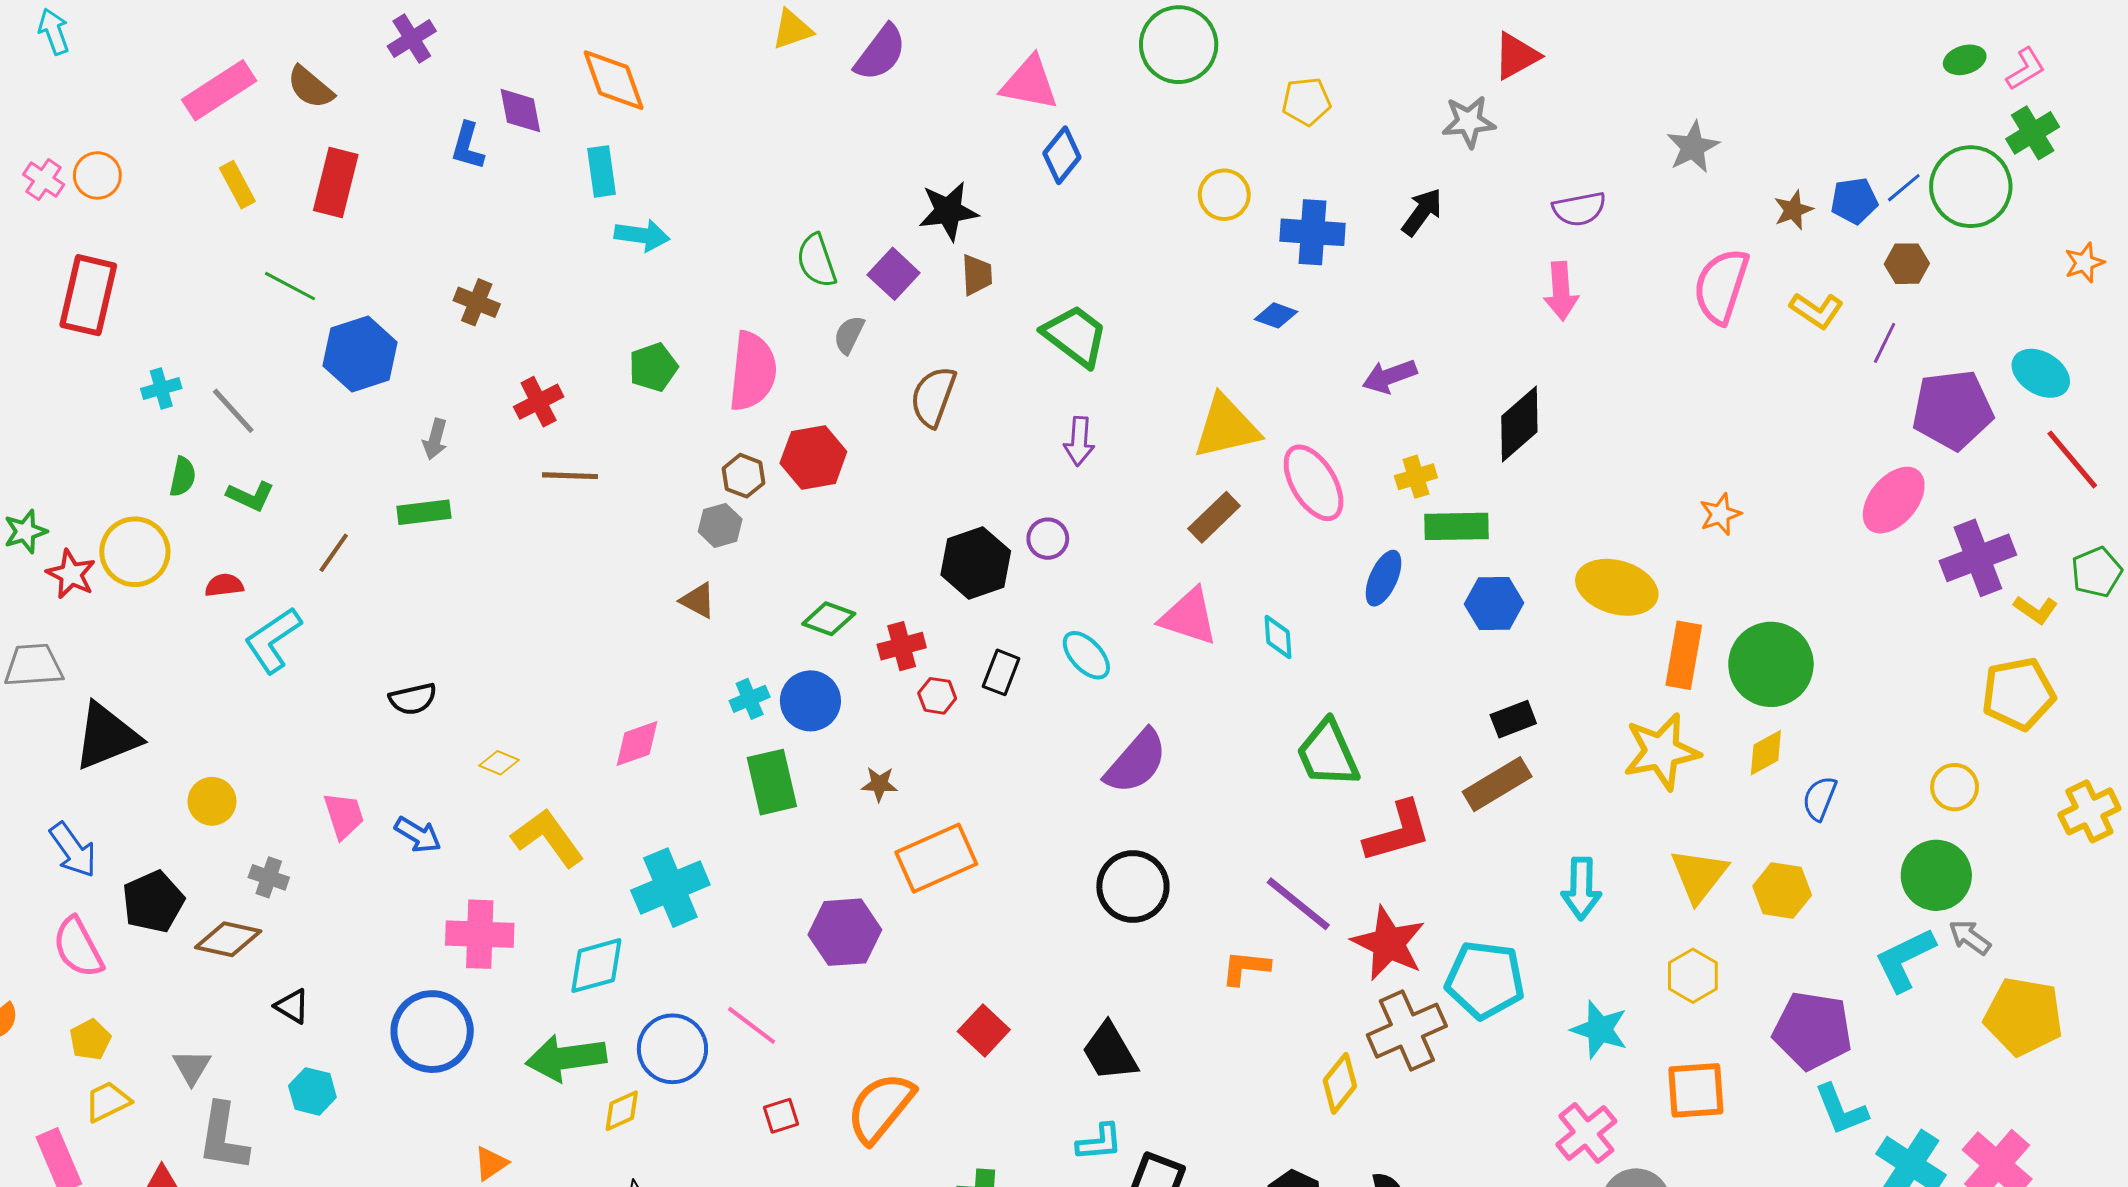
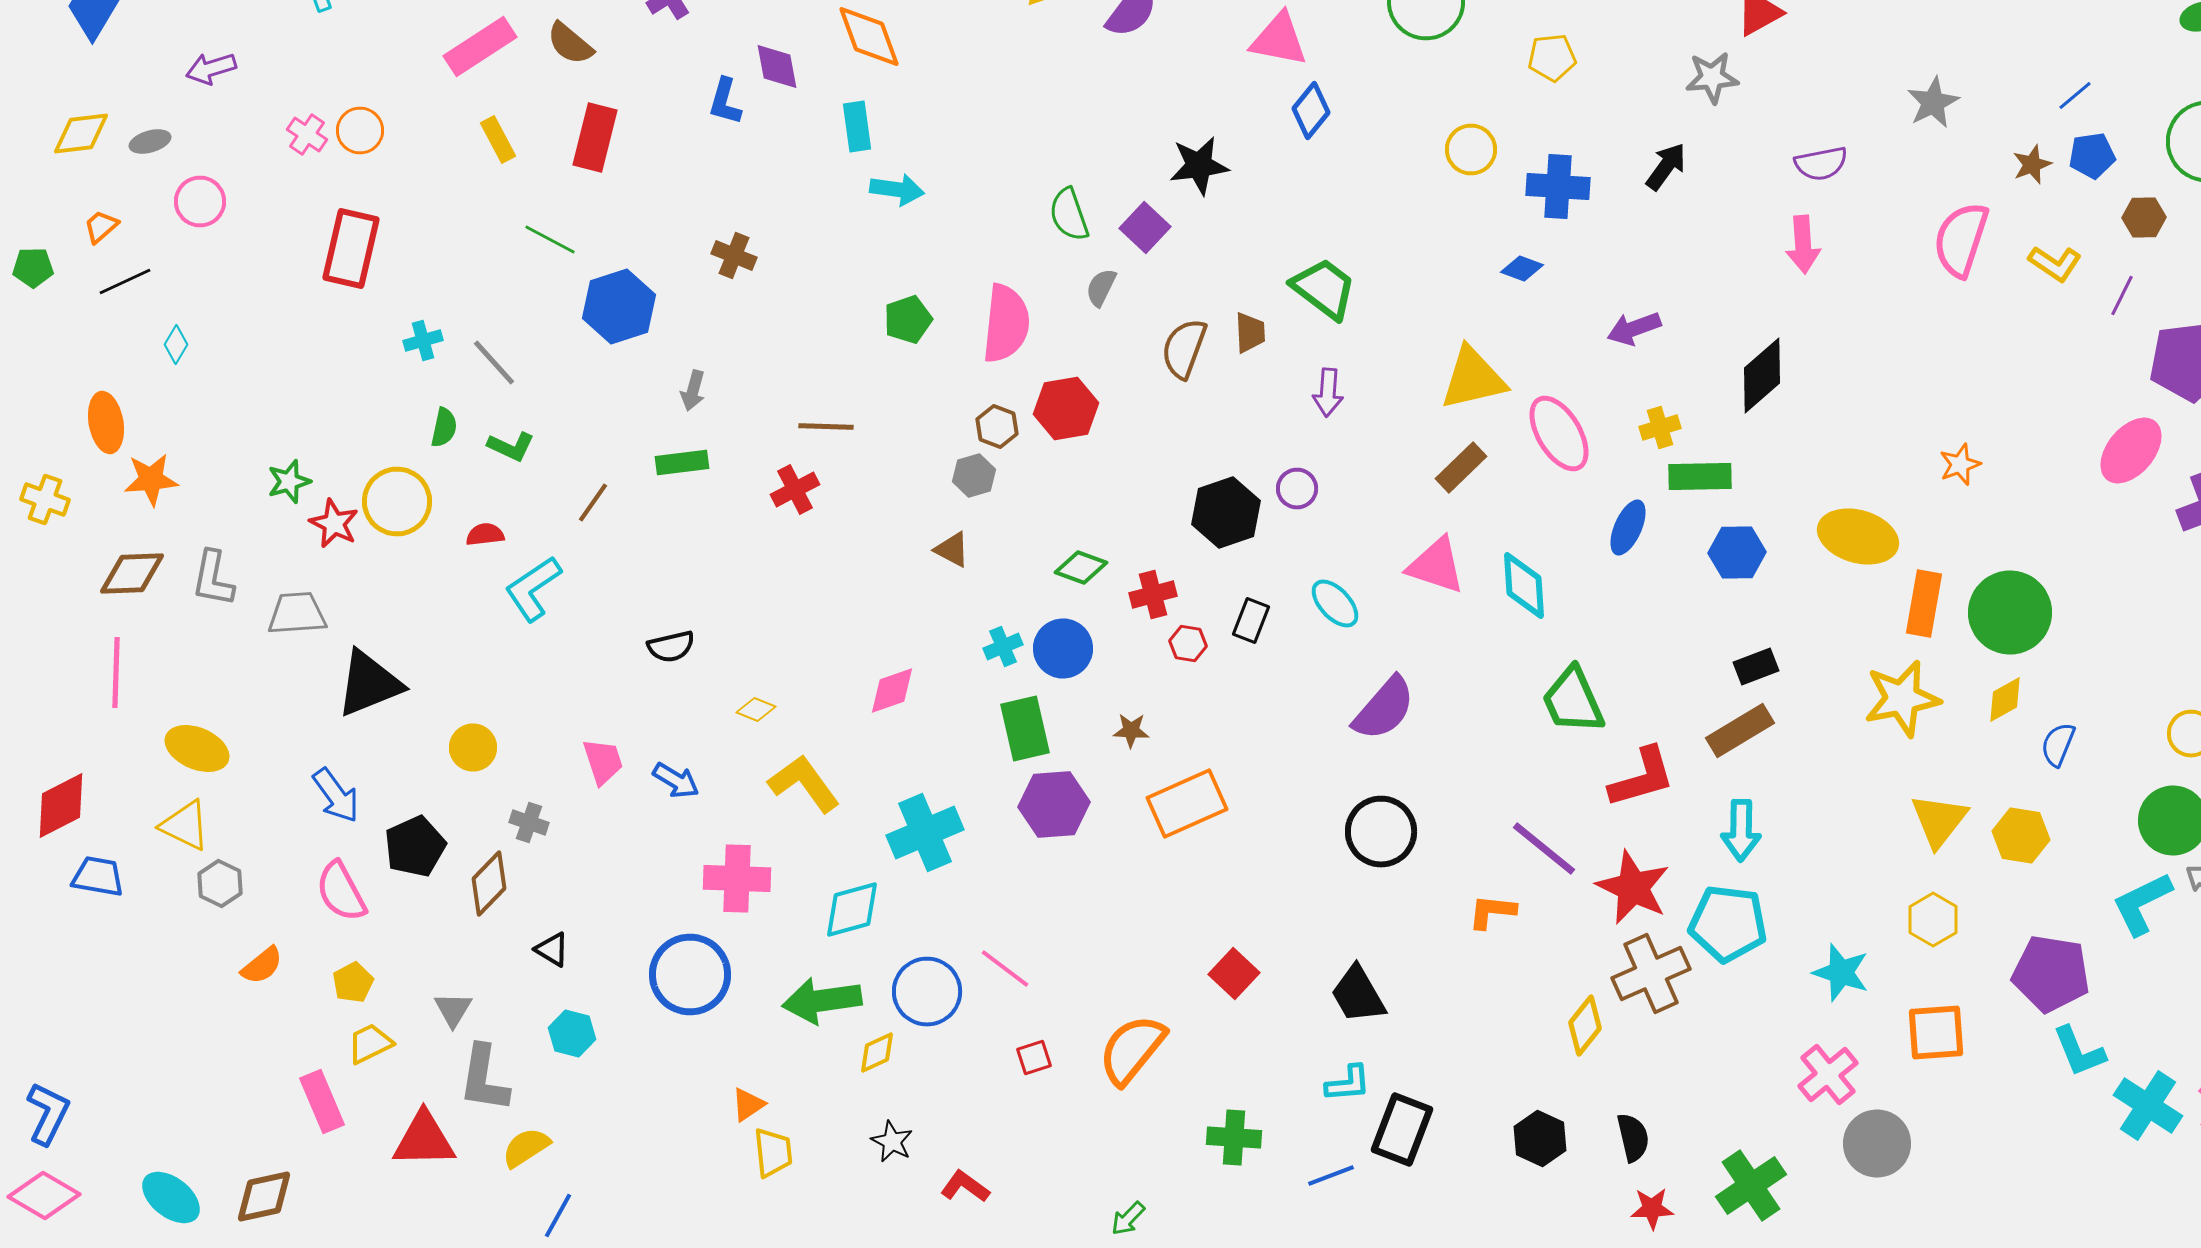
blue line: (1904, 188) -> (2075, 96), moved
brown trapezoid: (977, 275) -> (1250, 332), moved
red cross: (539, 402) -> (795, 490), moved
cyan diamond: (1278, 637) -> (1524, 586), size x1.5
cyan arrow: (1581, 889) -> (1741, 830), moved
purple hexagon: (845, 932) -> (1054, 804), moved
brown diamond: (228, 939) -> (489, 884), turned -58

